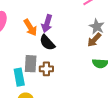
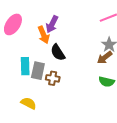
purple arrow: (47, 23) -> (52, 24), moved
cyan rectangle: (19, 77) -> (25, 66), moved

